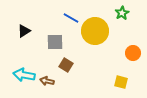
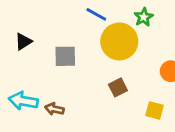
green star: (122, 13) -> (144, 17), moved
blue line: (71, 18) -> (96, 14), moved
brown square: (66, 65) -> (118, 87), moved, turned 32

